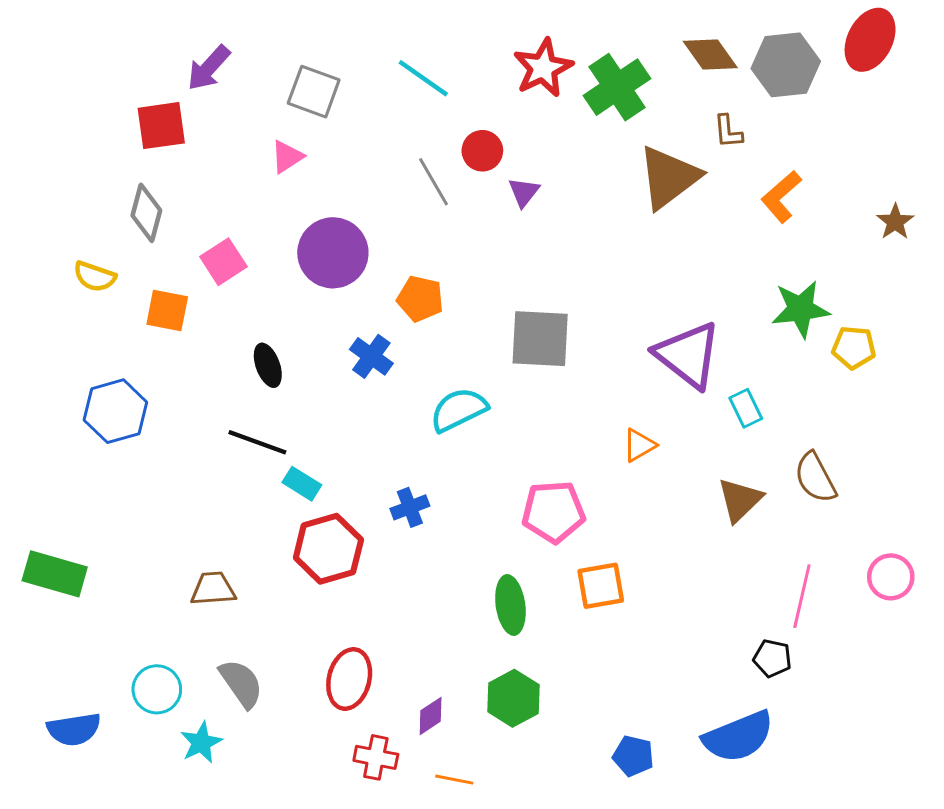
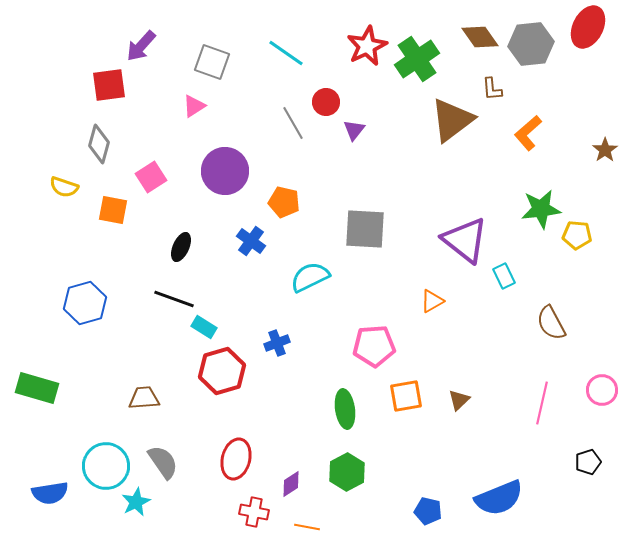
black ellipse: (268, 365) -> (181, 247), turned 44
blue hexagon: (115, 411) -> (85, 303), moved
brown triangle: (740, 500) -> (459, 400), moved, size x0.7
black pentagon: (772, 658) -> (588, 462), moved, turned -30
cyan circle: (157, 689) -> (106, 466), size x1.4

